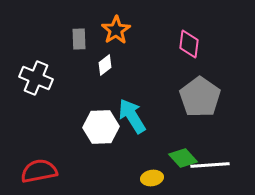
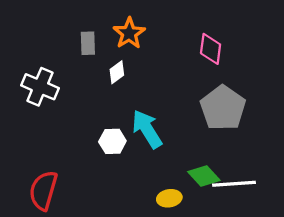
white hexagon: (101, 127) -> (112, 141), size x0.7
red semicircle: (39, 171) -> (43, 190), turned -63

